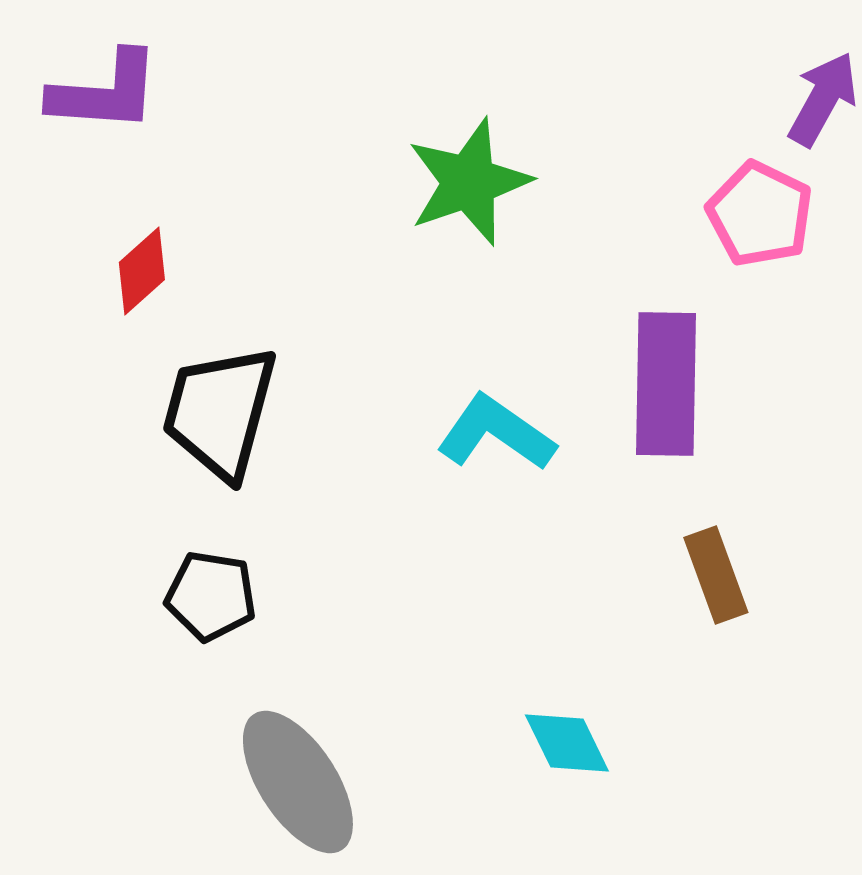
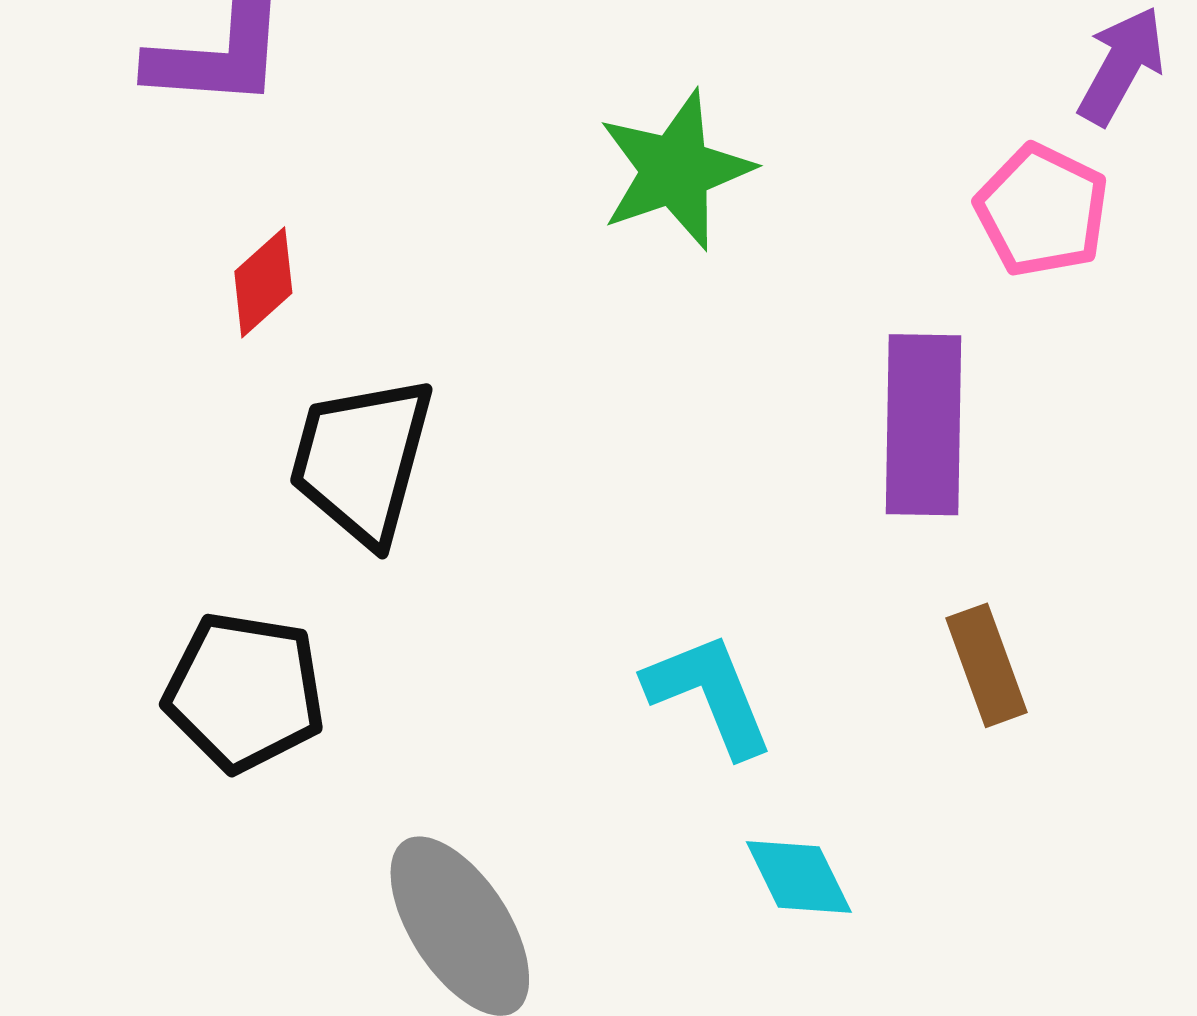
cyan L-shape: (496, 433) -> (709, 694), moved, turned 33
black pentagon: (211, 596) -> (244, 692), moved, size x1.4

